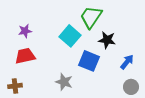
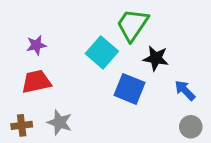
blue arrow: (127, 62) -> (185, 90), turned -84
gray star: (64, 82) -> (60, 122), moved

